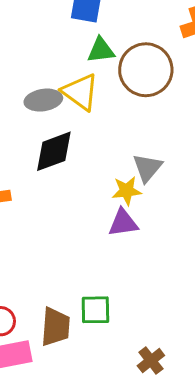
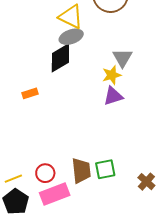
gray ellipse: (43, 100) -> (71, 37), moved
green square: (95, 310) -> (105, 169), moved

